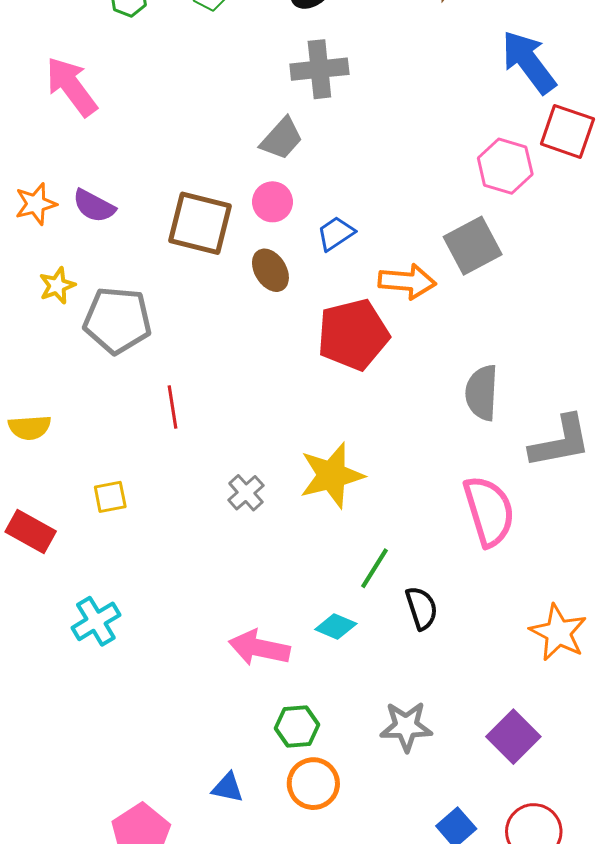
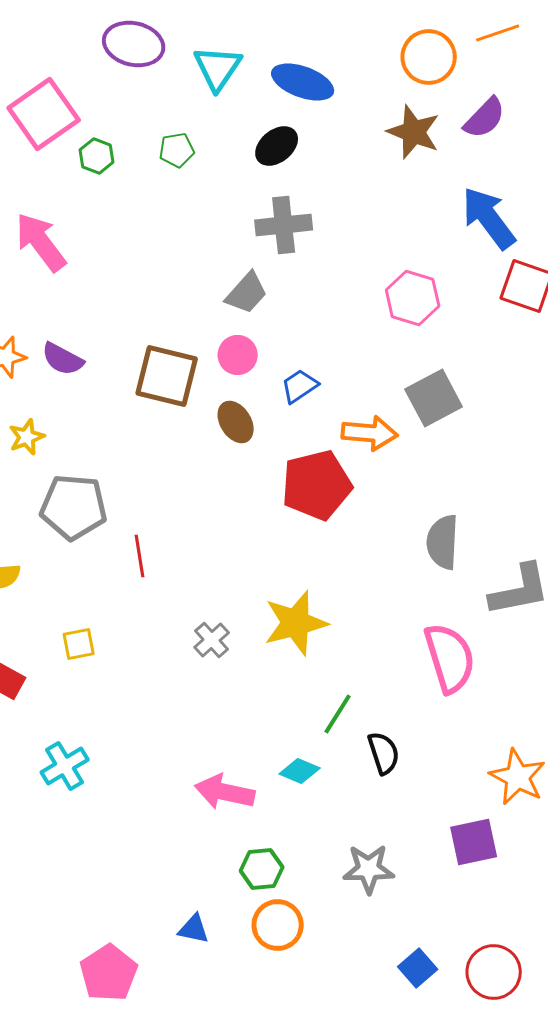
pink hexagon: (505, 166) -> (413, 298), moved
gray pentagon: (117, 320) -> (74, 507), moved
purple square: (513, 737) -> (474, 842), moved, turned 33

